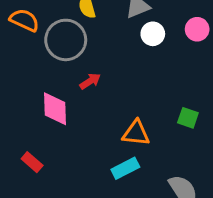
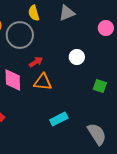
white circle: (153, 34) -> (77, 57), moved
orange triangle: (136, 133) -> (43, 82), moved

